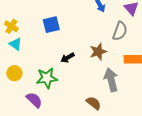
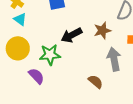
black arrow: (68, 58) -> (71, 35), size x1.5
yellow circle: (14, 73) -> (18, 48), size x1.5

